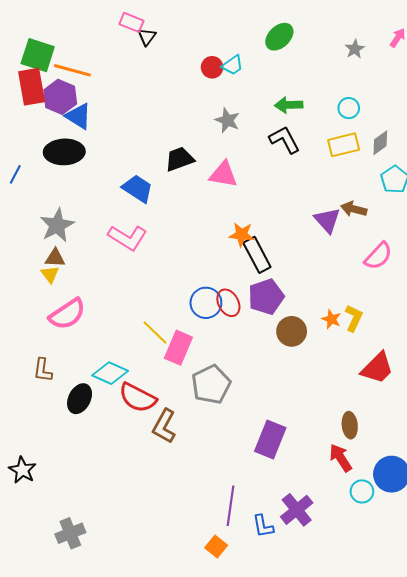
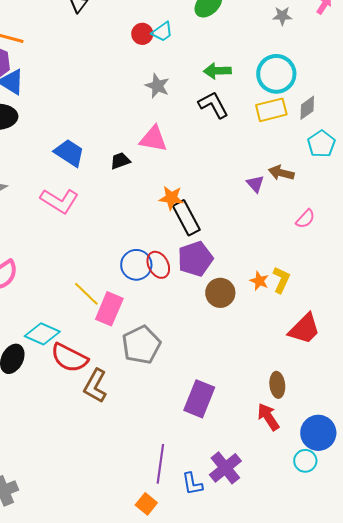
gray star: (355, 49) -> (282, 16), turned 30
cyan circle: (349, 108) -> (276, 74), size x1.8
black trapezoid: (179, 159) -> (120, 161), moved, size x0.7
purple triangle: (327, 220) -> (255, 184), size x0.7
pink semicircle: (378, 256) -> (305, 219), size x0.7
cyan circle: (362, 491) -> (305, 461), moved

